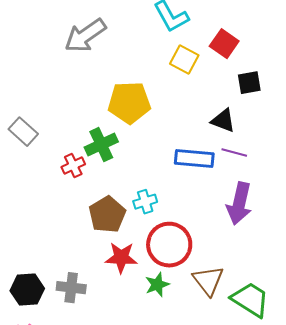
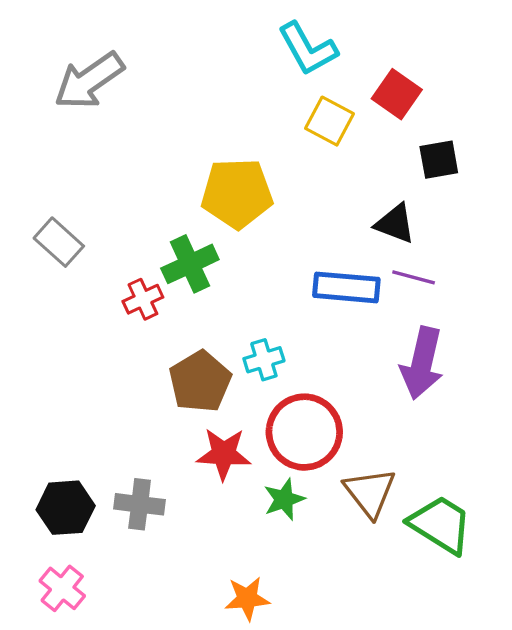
gray arrow: (85, 36) -> (89, 81), moved

